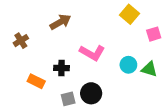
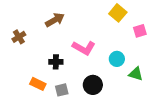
green triangle: (149, 69) -> (136, 74), moved
orange rectangle: (36, 81) -> (38, 84), moved
black circle: (91, 93) -> (93, 85), moved

